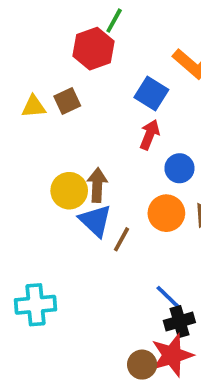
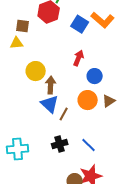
blue square: (151, 93) -> (80, 24), moved
brown square: (67, 101) -> (23, 26), moved, turned 32
yellow circle: (69, 191) -> (36, 71), moved
black cross: (179, 322) -> (60, 144), moved

